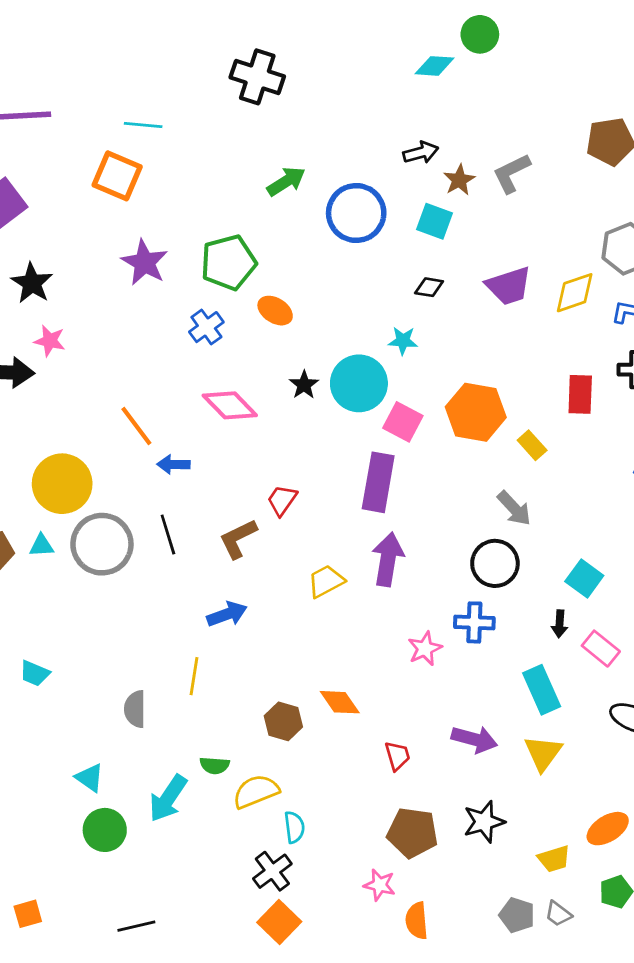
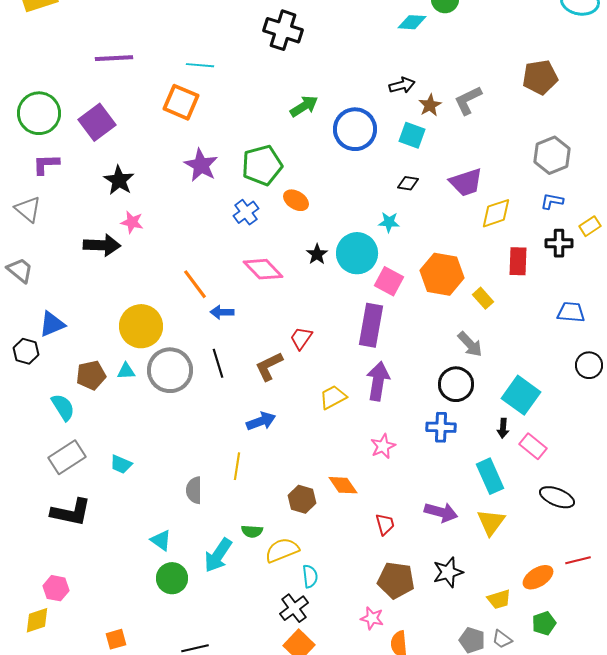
yellow diamond: (575, 293) -> (496, 213), moved
cyan square: (584, 578) -> (521, 395), size x1.4
pink star: (425, 649) -> (383, 446), moved

